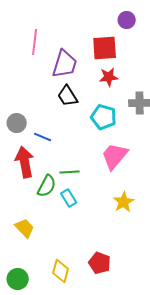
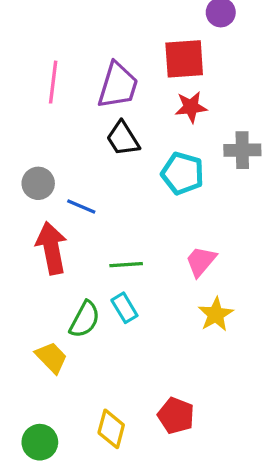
pink line: (35, 42) -> (53, 82), moved
pink trapezoid: (115, 156) -> (201, 261), moved, size x0.7
green semicircle: (47, 186) -> (85, 319), moved

